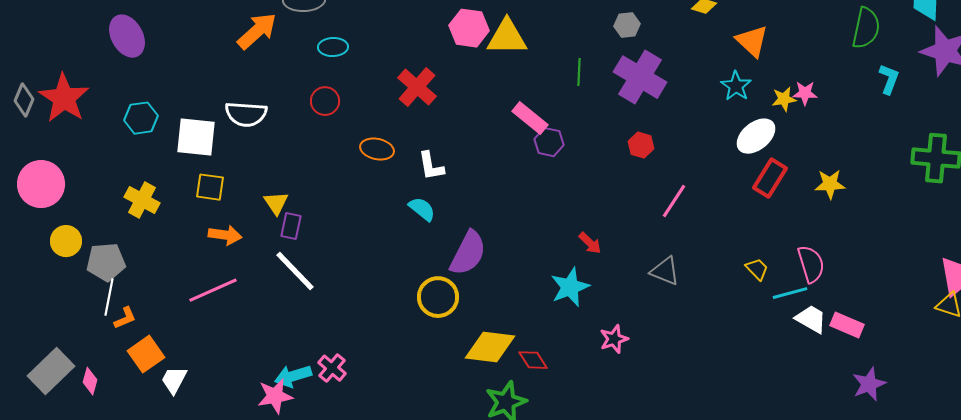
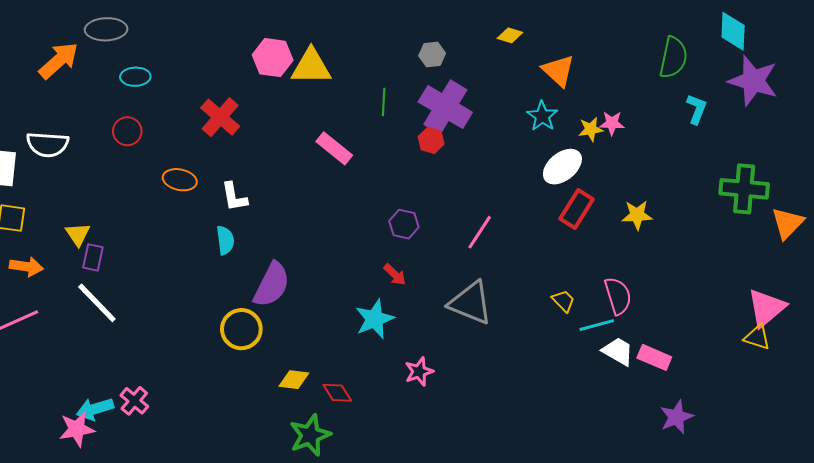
purple hexagon: (549, 142) -> (404, 224), moved
red hexagon: (641, 145) -> (431, 140), moved
cyan semicircle: (422, 209) -> (225, 240), turned 44
gray triangle: (665, 271) -> (471, 303), size x1.5
yellow diamond: (490, 347) -> (294, 380), size x0.6

